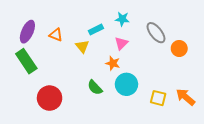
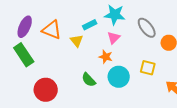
cyan star: (122, 19) -> (115, 15), size x1.5
orange triangle: (56, 35) -> (52, 30), size x1.5
yellow square: (158, 98) -> (148, 68), moved

